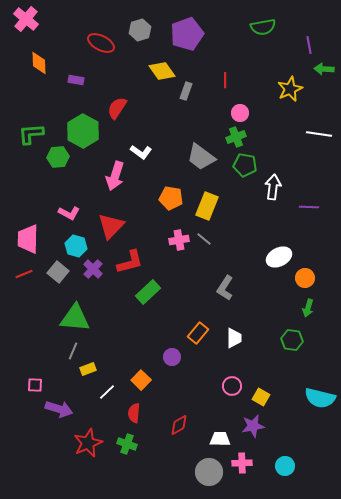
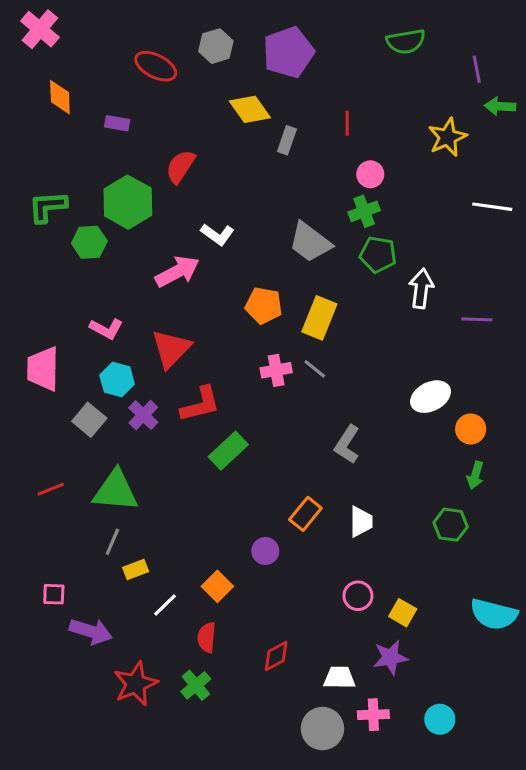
pink arrow: (115, 176) -> (177, 272), turned -136
red line: (24, 274) -> (51, 489), moved
green cross: (127, 444) -> (196, 685), turned 30

